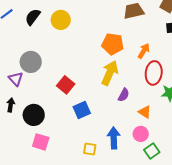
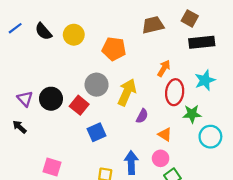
black semicircle: (33, 17) -> (43, 31), turned -78
orange pentagon: (113, 44) -> (114, 49), moved
gray circle: (31, 62) -> (97, 85), moved
black arrow: (11, 105) -> (20, 127), turned -56
black circle: (34, 115) -> (51, 99), moved

